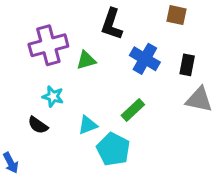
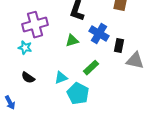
green triangle: (86, 60) -> (72, 41), moved
black rectangle: (187, 65) -> (119, 46), moved
cyan star: (53, 96) -> (25, 48), moved

